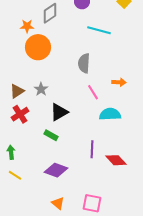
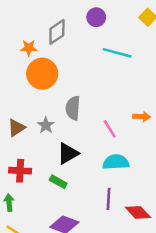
gray semicircle: (84, 63) -> (73, 108), moved
red cross: (20, 114) -> (20, 171), moved, turned 36
cyan semicircle: (110, 114) -> (116, 162), moved

